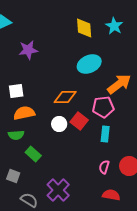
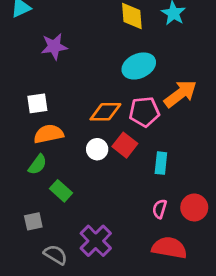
pink pentagon: (103, 107) -> (144, 112), moved
green semicircle: (16, 135) -> (37, 164), turned -49
gray square: (13, 176) -> (33, 221), turned -32
red semicircle: (111, 195) -> (169, 248), size x1.4

